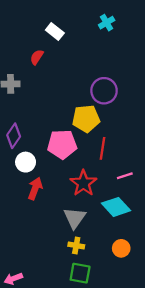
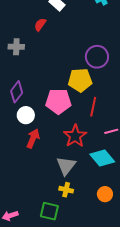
green square: (80, 273) -> (49, 211), moved

